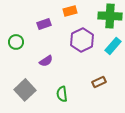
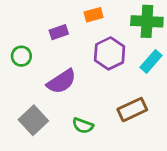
purple semicircle: (46, 61) -> (61, 81), size x1.6
brown rectangle: (99, 82) -> (132, 110), size x1.5
green semicircle: (62, 94) -> (83, 126), turned -63

